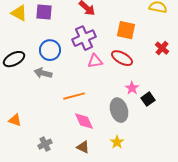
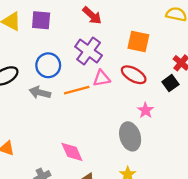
purple cross: (84, 38) -> (89, 51), turned -30
orange line: (74, 96) -> (77, 90), moved
black square: (148, 99) -> (170, 83), moved
pink diamond: (84, 121) -> (72, 152), moved

